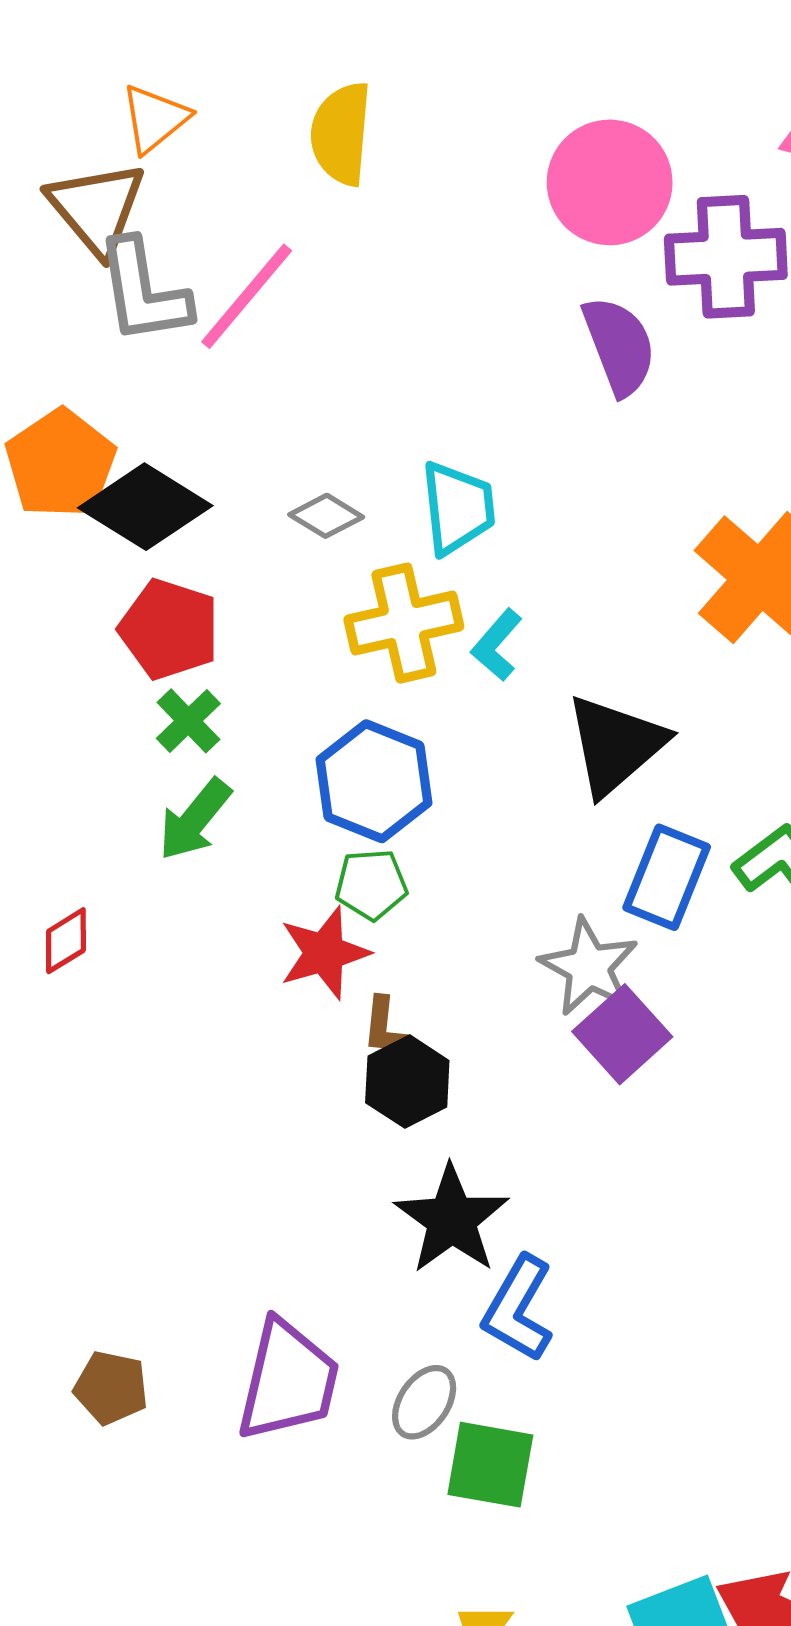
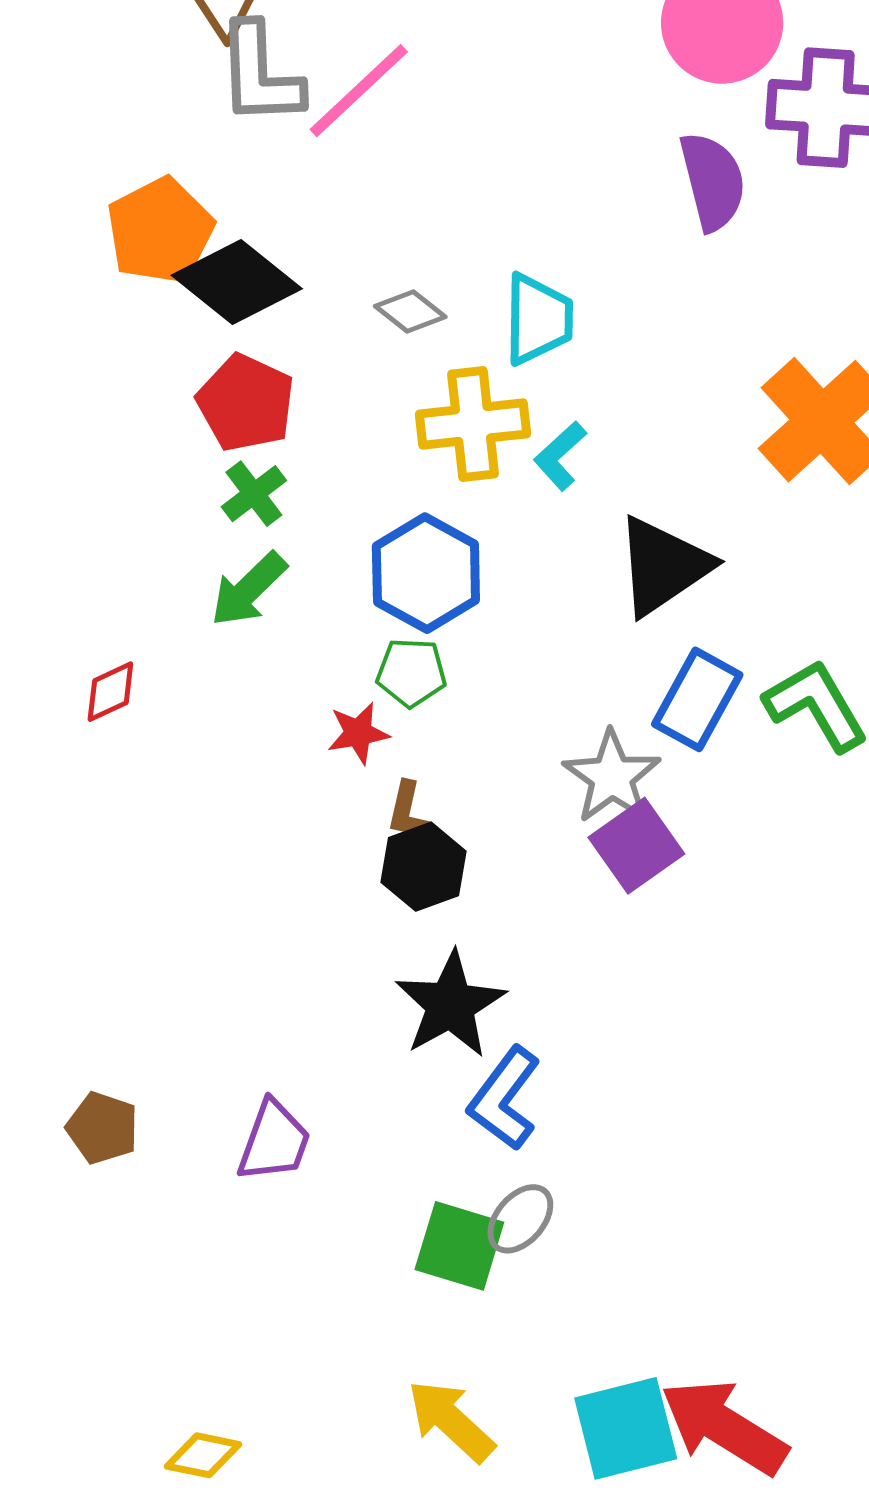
red star: (324, 953) -> (358, 733), size x0.7
purple trapezoid: (288, 1380) -> (274, 1141), size x0.7
gray ellipse: (424, 1402) -> (520, 1219), moved

